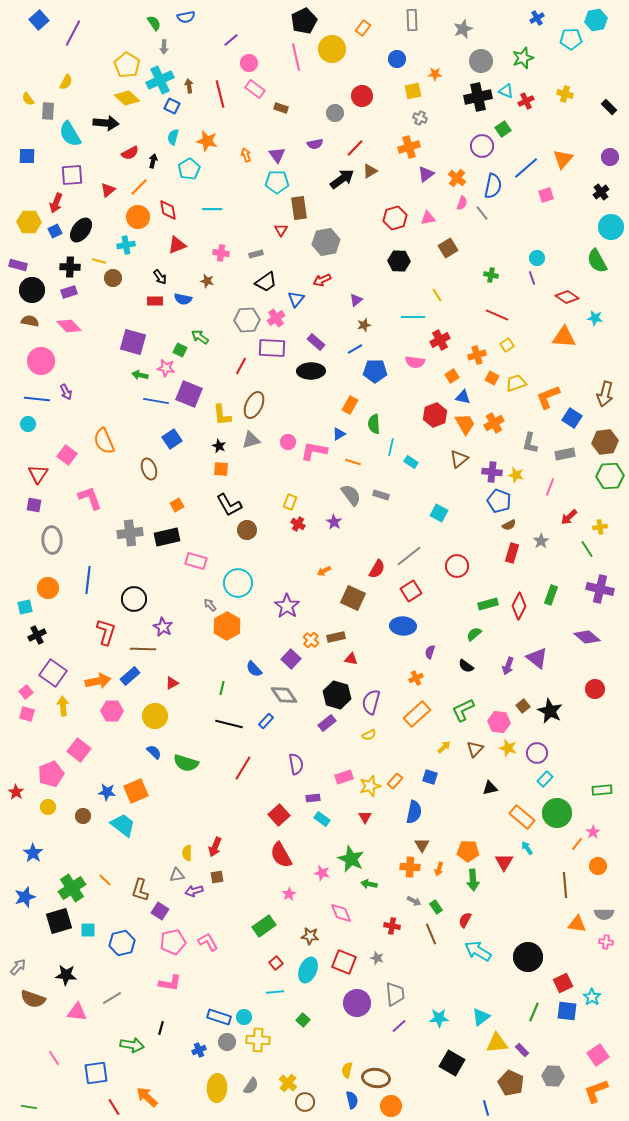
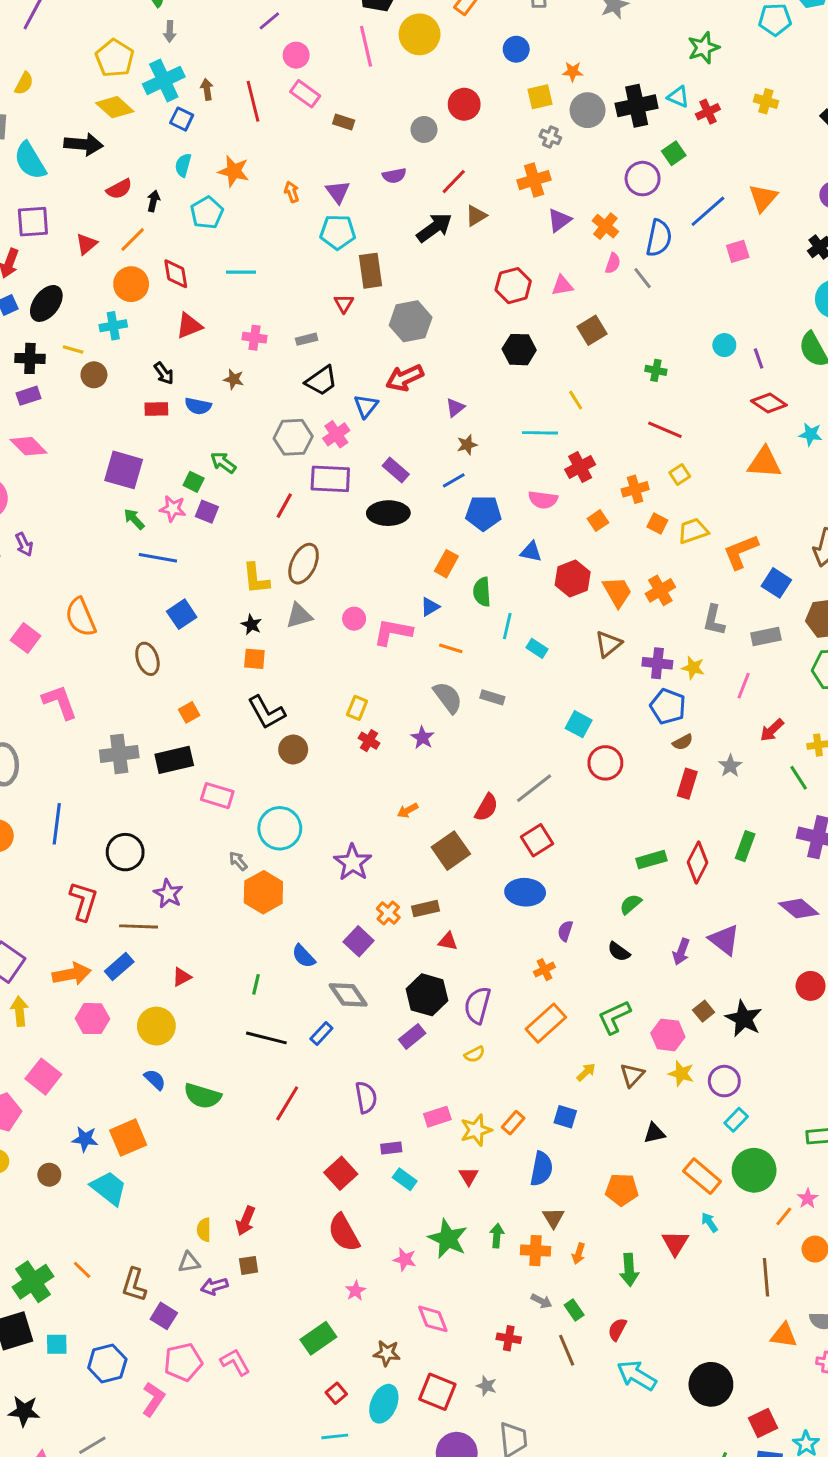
gray circle: (481, 61) -> (588, 110), moved
purple line: (532, 278) -> (759, 358), moved
red arrow: (322, 280) -> (405, 378), size x1.4
green arrow: (140, 375) -> (134, 519), turned 35
purple square: (189, 394) -> (207, 512), moved, size x0.6
blue triangle: (463, 397) -> (531, 552), moved
red circle: (457, 566) -> (605, 763), moved
brown square: (353, 598) -> (451, 851), turned 30
orange pentagon: (468, 851) -> (622, 1190), moved
green arrow: (369, 884) -> (497, 1236), moved, turned 84
pink L-shape: (170, 983) -> (153, 1399), moved, turned -65

